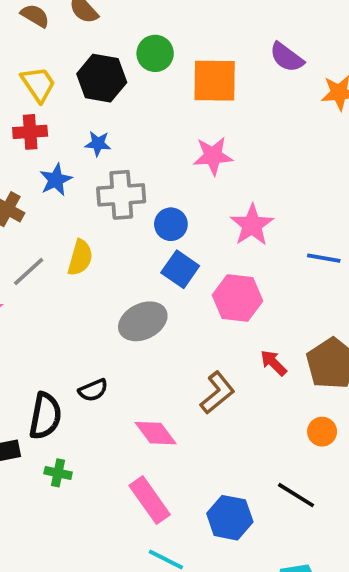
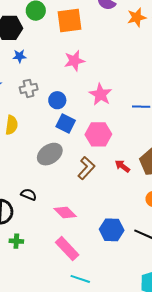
blue star: (98, 144) -> (19, 56), moved
gray cross: (121, 195) -> (29, 88), size x0.7
black semicircle: (93, 390) -> (29, 194), turned -126
brown L-shape: (217, 393) -> (86, 168), moved
blue hexagon: (230, 518) -> (112, 230), moved

